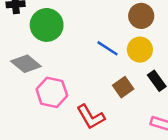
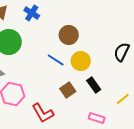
brown circle: (141, 16) -> (69, 35), moved

